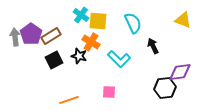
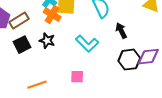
orange cross: (91, 42) -> (52, 15), moved
black hexagon: (165, 88) -> (129, 60), moved

